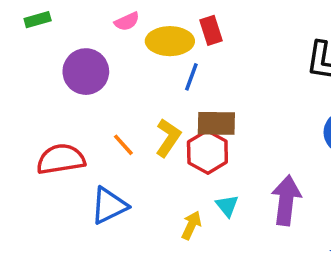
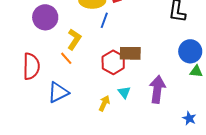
brown rectangle: (216, 123) -> (130, 53), moved
yellow L-shape: (168, 138) -> (74, 39), moved
red semicircle: (61, 159) -> (31, 66), turned 100

